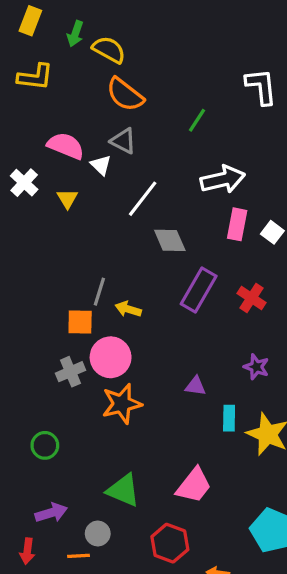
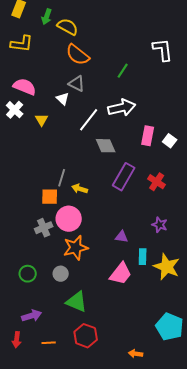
pink semicircle: (66, 146) -> (25, 87), moved
white arrow: (223, 179) -> (122, 108), moved
pink trapezoid: (194, 485) -> (121, 274), moved
gray circle: (98, 533) -> (61, 274), moved
red hexagon: (170, 543) -> (86, 336), moved

